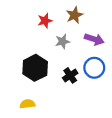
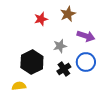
gray star: (62, 41) -> (60, 46), moved
yellow semicircle: (27, 104) -> (19, 86), moved

